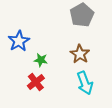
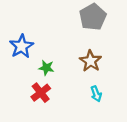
cyan arrow: (85, 83) -> (96, 94), size x0.6

